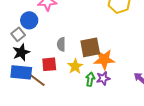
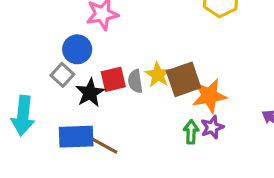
black star: (21, 52) -> (90, 93), moved
red square: (49, 64) -> (113, 79), moved
yellow star: (75, 66) -> (158, 75), moved

